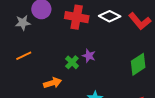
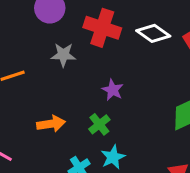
gray star: (23, 23) -> (63, 55), moved
green cross: (72, 62) -> (99, 124), moved

